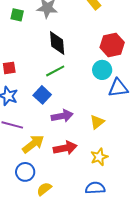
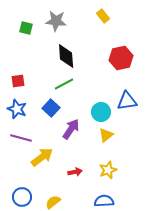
cyan circle: (102, 70) -> (101, 112), moved
purple arrow: (62, 116) -> (71, 129), turned -45
red arrow: (65, 148) -> (75, 172), moved, size x0.6
blue circle: (25, 172) -> (22, 197), moved

